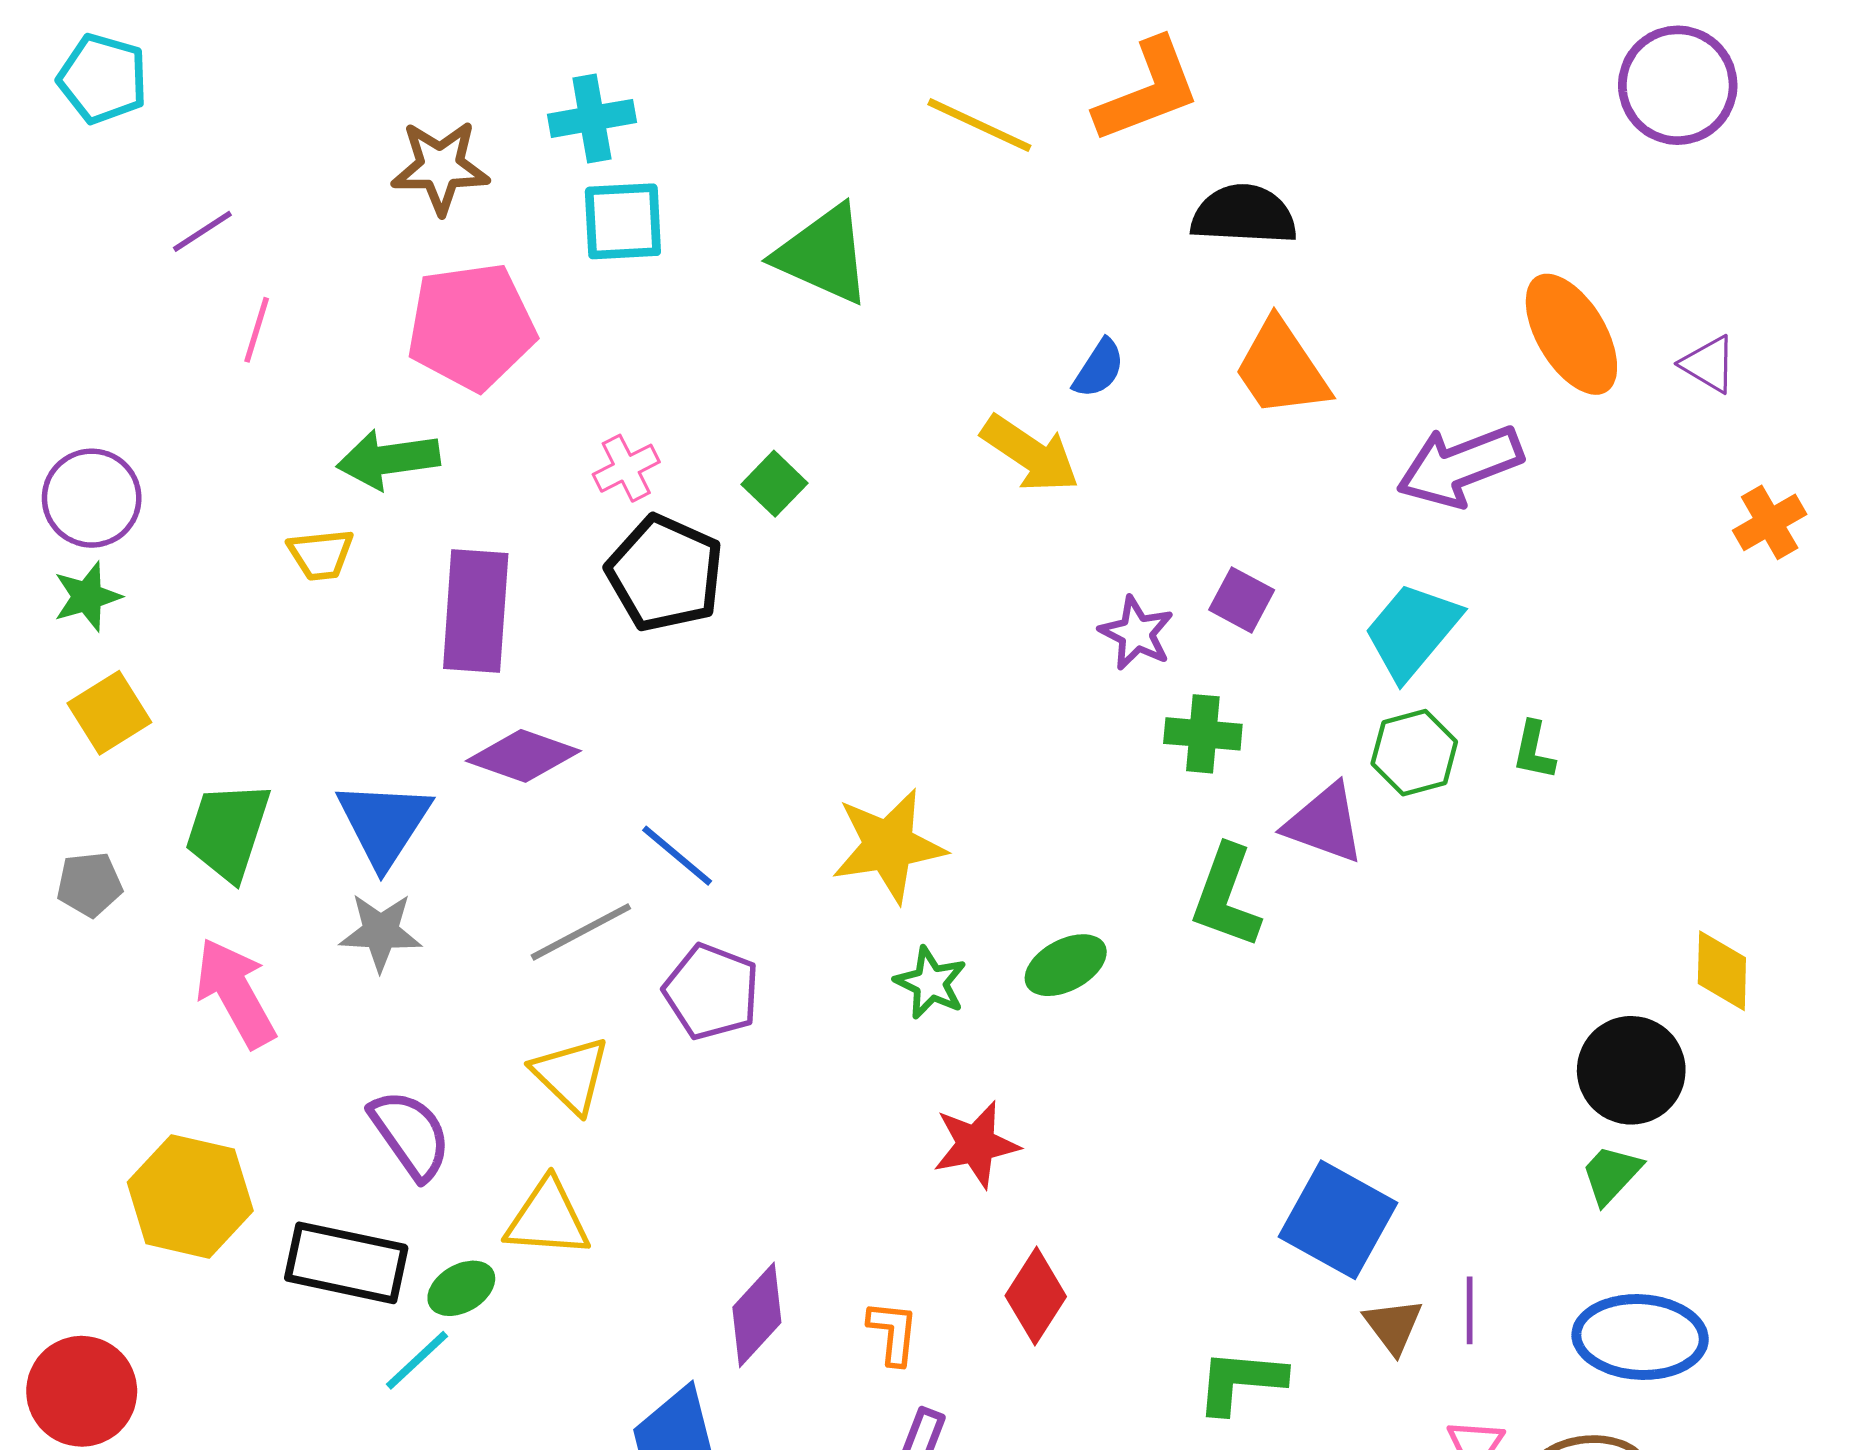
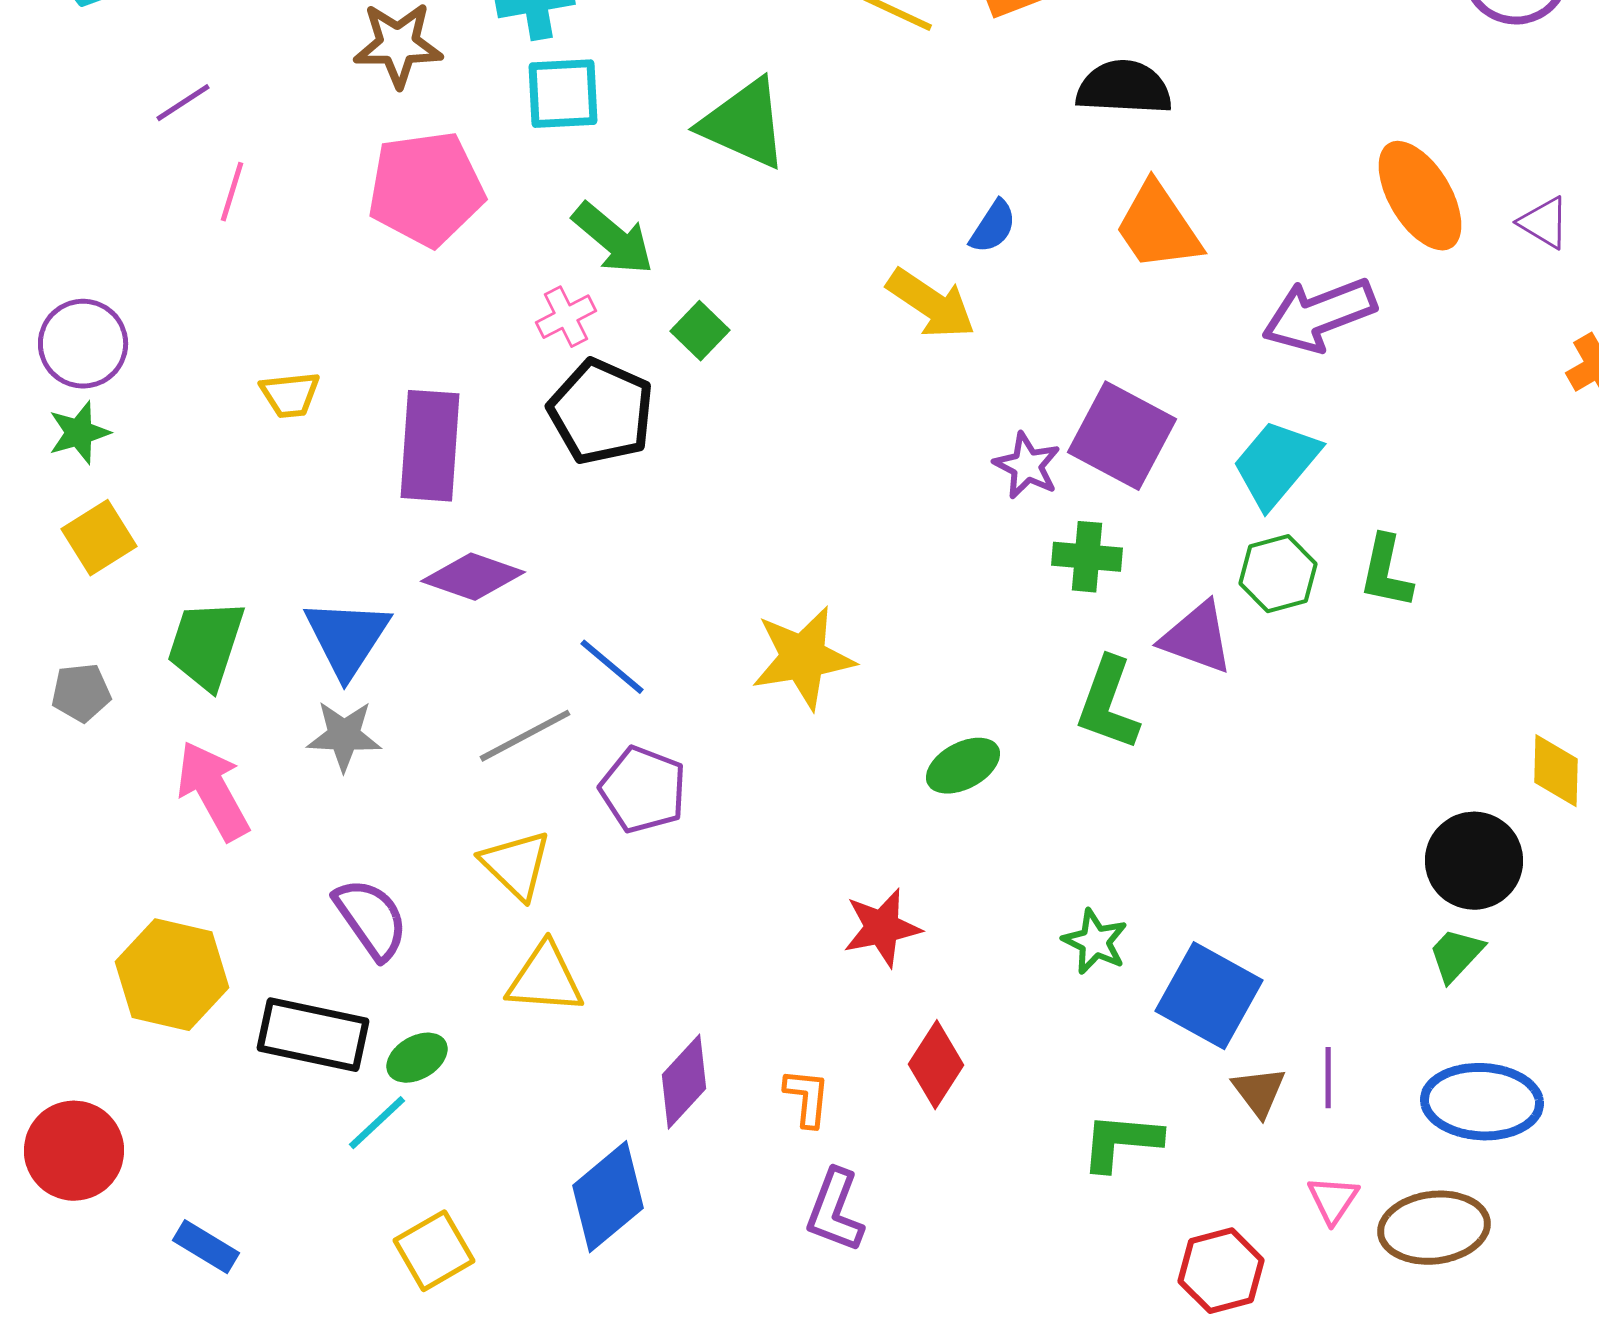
green arrow: (388, 459) -> (613, 239), moved, turned -132
purple square: (1242, 600) -> (1122, 436), size x1.8
green L-shape: (1534, 750) -> (1386, 572), size x1.4
green star: (931, 983) -> (1095, 942), moved
yellow triangle: (548, 1219) -> (545, 979), moved

